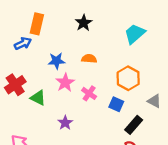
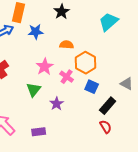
blue star: (56, 61) -> (36, 32), moved
orange hexagon: (128, 78) -> (86, 63), moved
green triangle: (38, 98) -> (34, 90), moved, turned 42
purple star: (65, 123) -> (57, 104), moved

